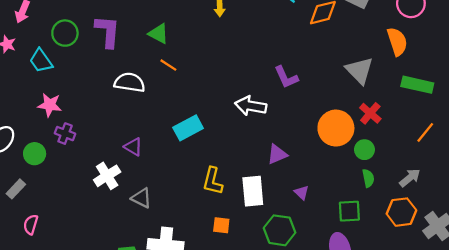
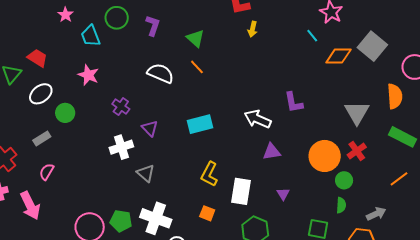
purple L-shape: (108, 31) -> (153, 26), size x0.7
purple cross: (65, 134) -> (121, 107), moved
purple triangle: (277, 154) -> (272, 152), moved
purple triangle: (301, 192) -> (283, 194), moved

